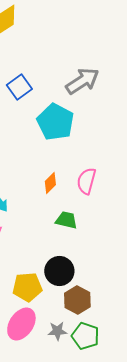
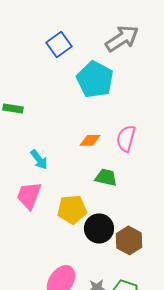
orange diamond: (50, 183) -> (90, 140), turned 45
yellow pentagon: (27, 287) -> (72, 209), moved
brown hexagon: (77, 300) -> (129, 240), moved

